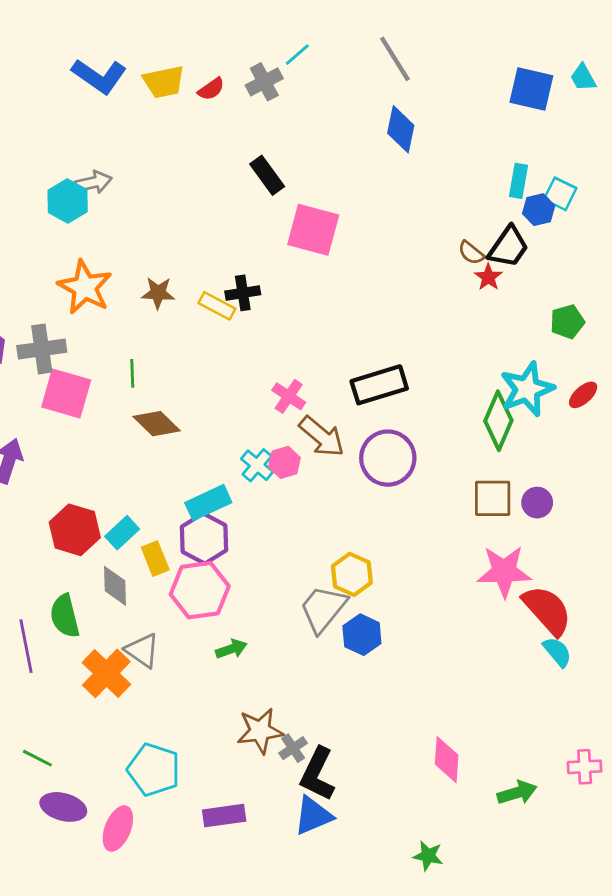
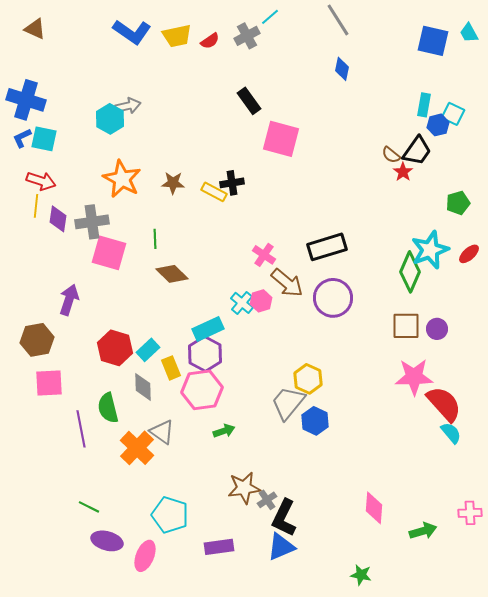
blue diamond: (401, 129) -> (342, 69), size x0.7

